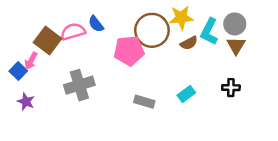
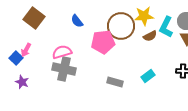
pink semicircle: (73, 32) -> (62, 52), moved
brown square: (48, 40) -> (34, 18), moved
gray cross: (79, 85) -> (64, 69), turned 30

